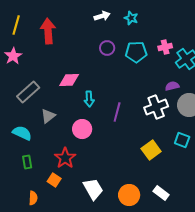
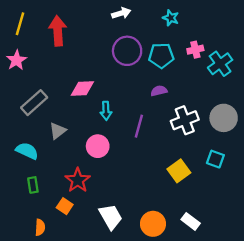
cyan star: (131, 18) -> (171, 18), moved
purple circle: (107, 48) -> (127, 51), size x1.6
purple semicircle: (172, 86) -> (159, 91), moved

